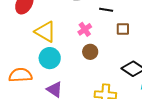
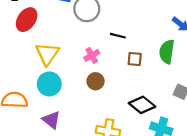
yellow triangle: (45, 32) -> (47, 54), turned 30

